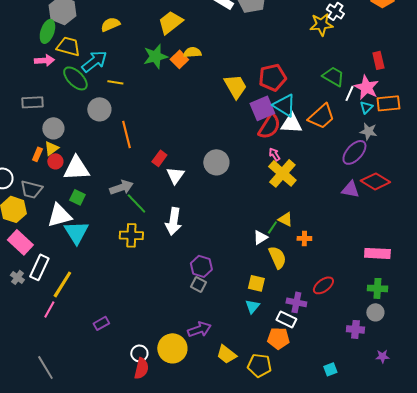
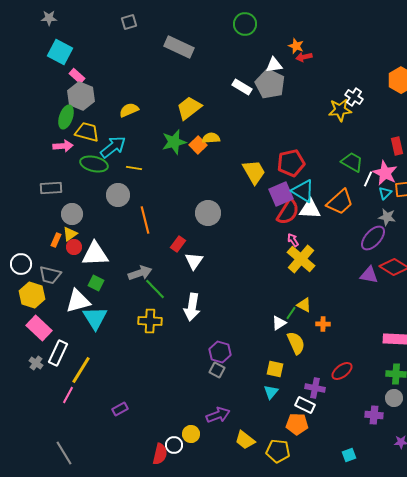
green ellipse: (75, 78) -> (94, 164), turned -32
gray circle: (216, 162) -> (208, 213), moved
yellow circle: (172, 348) -> (191, 434), size x0.6
white circle: (139, 353) -> (174, 445), moved

